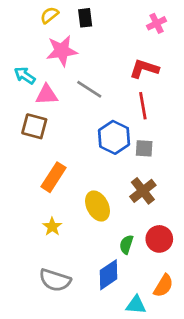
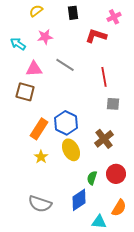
black rectangle: (85, 18) -> (73, 13), moved
pink star: (62, 51) -> (45, 37), size x0.7
red L-shape: (144, 69) -> (96, 36), moved
cyan arrow: (25, 76) -> (18, 44), moved
blue hexagon: (114, 137) -> (66, 123), moved
gray square: (144, 148) -> (113, 104), moved
yellow star: (52, 227) -> (41, 157), moved

